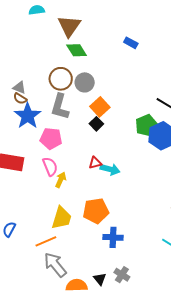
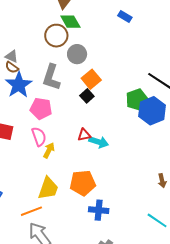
brown circle: (61, 79) -> (56, 36), moved

